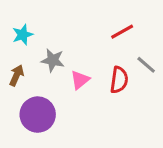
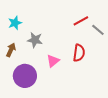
gray line: (146, 65) -> (98, 30), moved
pink triangle: (80, 80) -> (53, 61), moved

